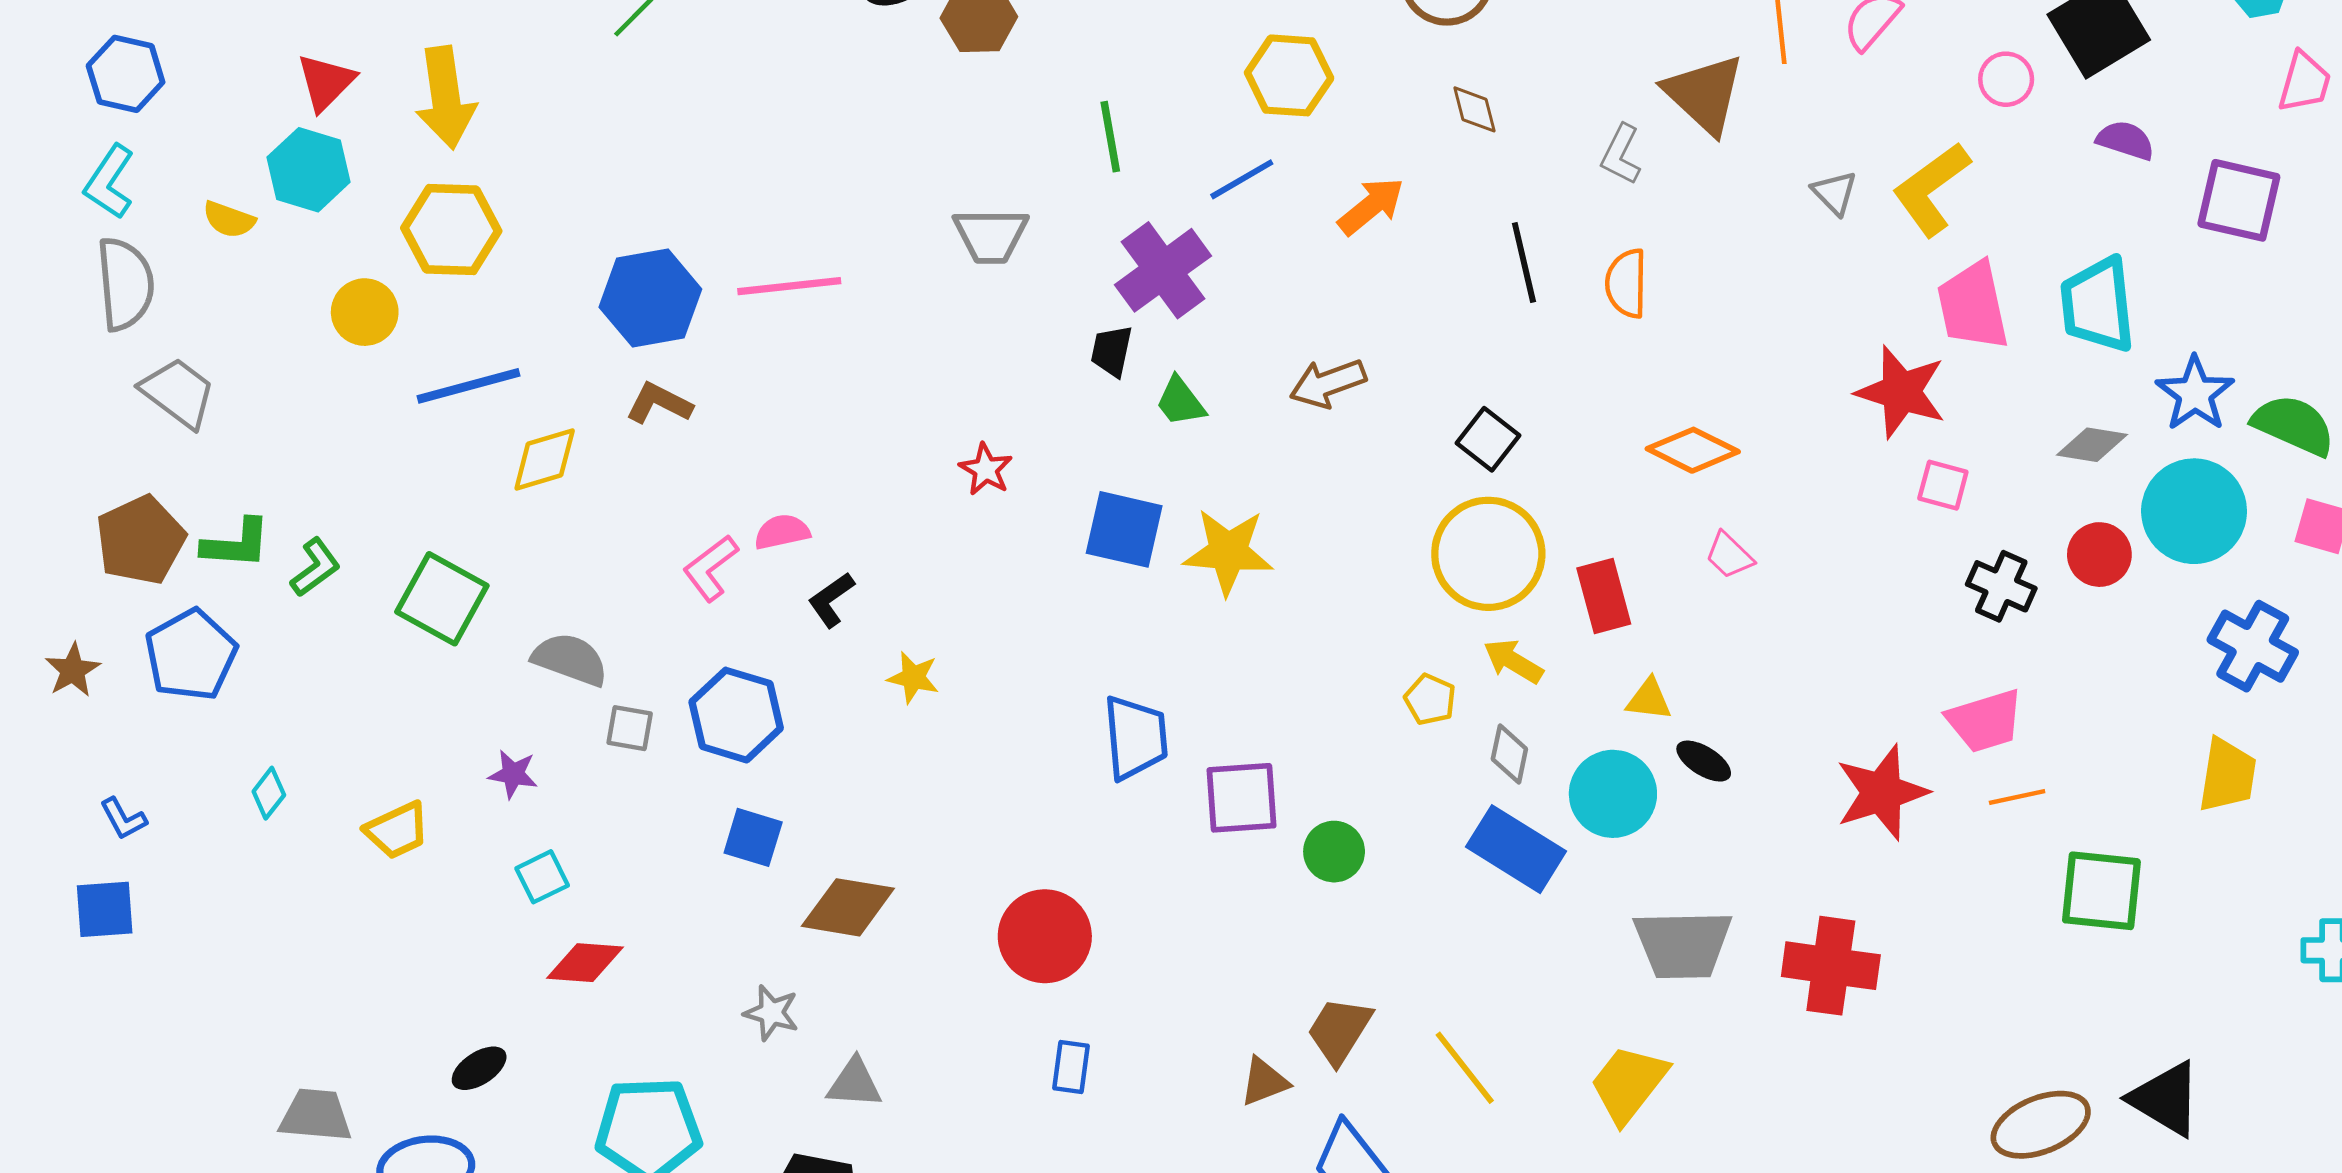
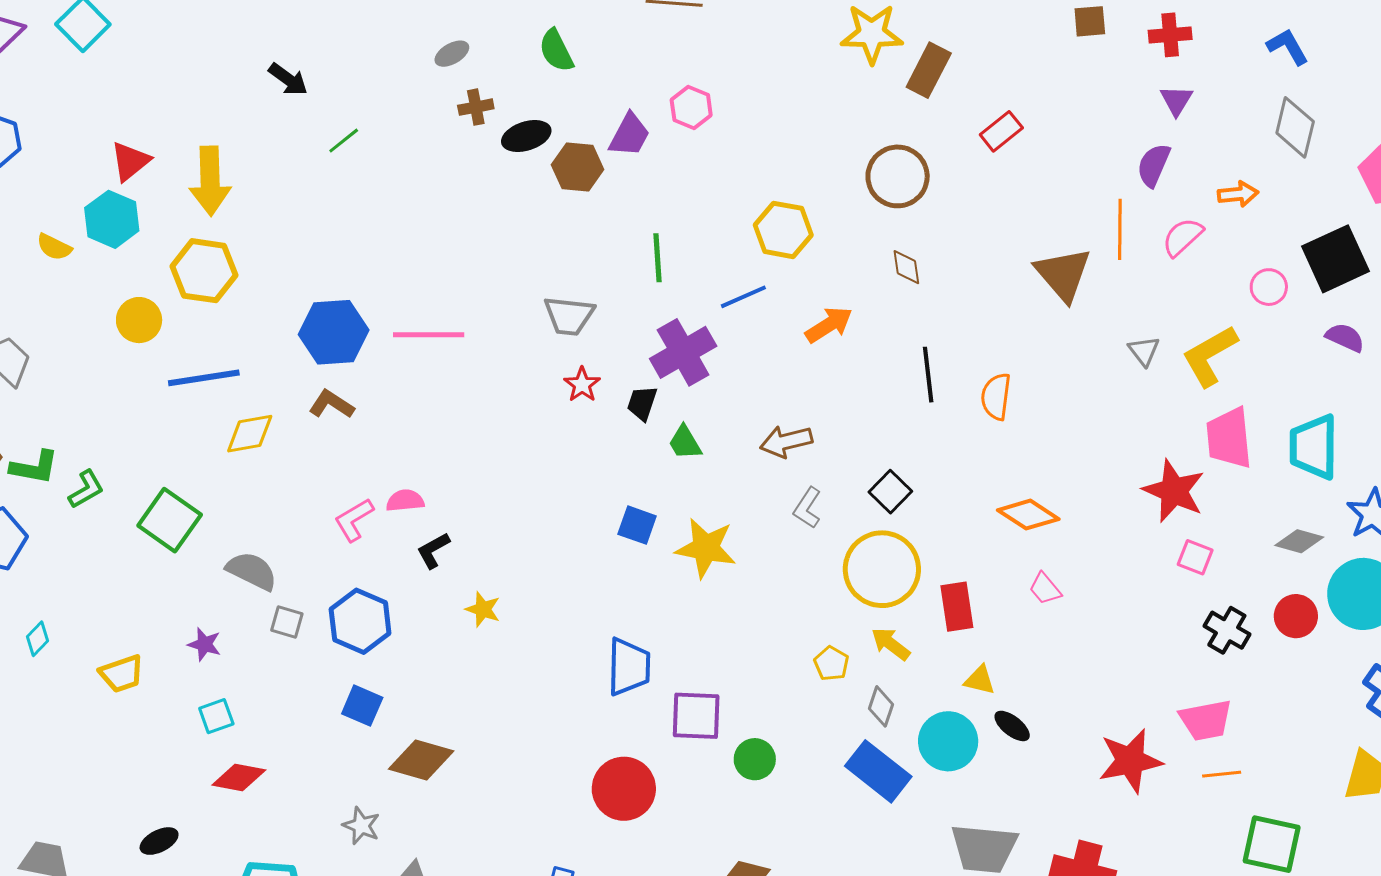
gray L-shape: (1621, 154) -> (807, 508), moved
red star: (986, 469) -> (582, 385), moved
blue square: (1124, 529) -> (637, 525), size x0.7
red circle: (1045, 936) -> (624, 789), moved

